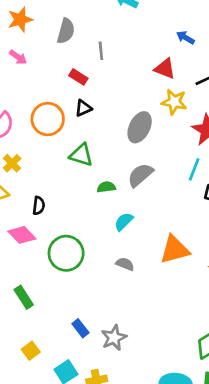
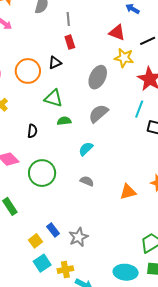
red rectangle: (78, 77) -> (70, 42), moved, turned 40
green semicircle: (106, 187) -> (64, 121), moved
black semicircle: (39, 206) -> (32, 131), moved
orange triangle: (175, 250) -> (128, 192), moved, size x0.7
yellow square: (31, 351) -> (36, 241), moved

